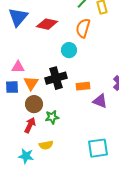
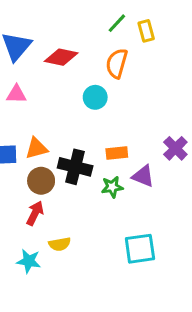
pink triangle: (18, 67) -> (16, 94), moved
black cross: (56, 78) -> (75, 167), moved, turned 30
orange triangle: (31, 83) -> (36, 148), turned 42
green star: (52, 117) -> (112, 187), moved

